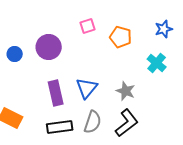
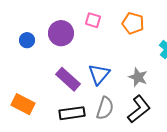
pink square: (88, 26) -> (93, 20), moved, turned 35
purple rectangle: (56, 93) -> (68, 79), turned -35

